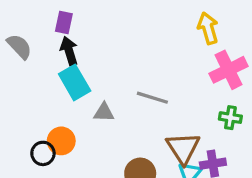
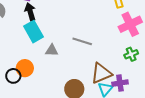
green cross: (230, 118) -> (131, 54), turned -32
brown triangle: (183, 148) -> (101, 73), turned 40

